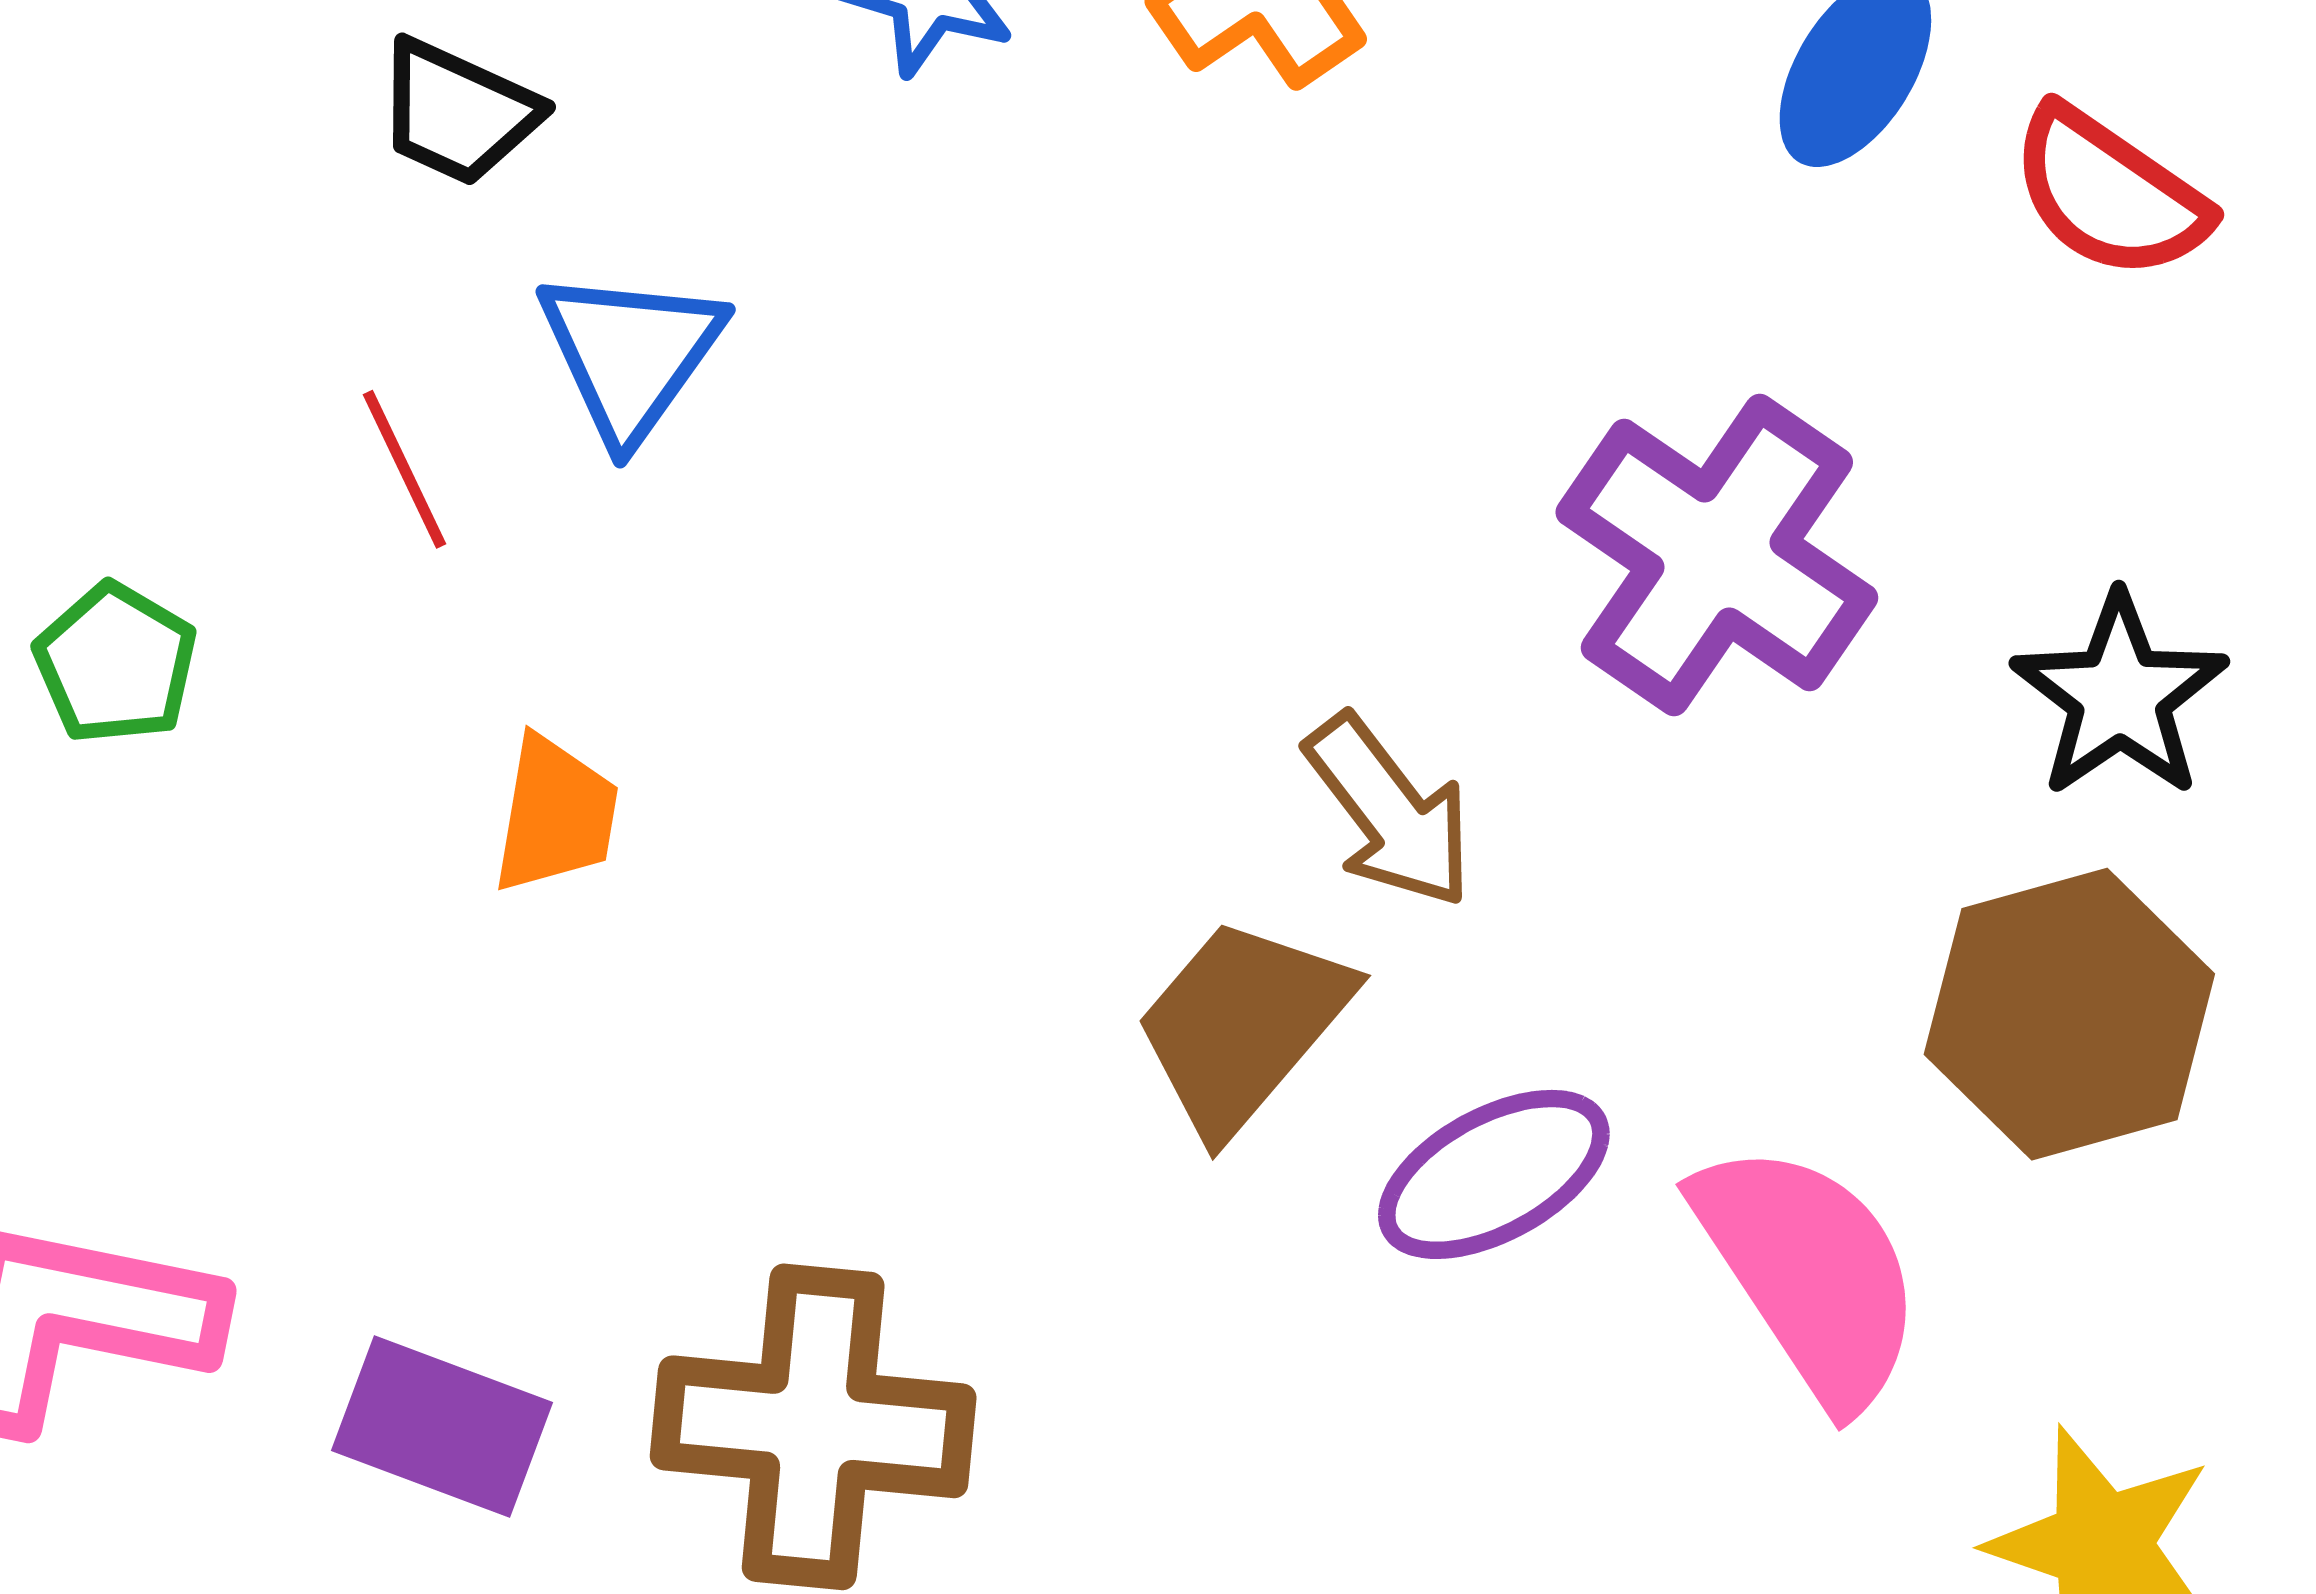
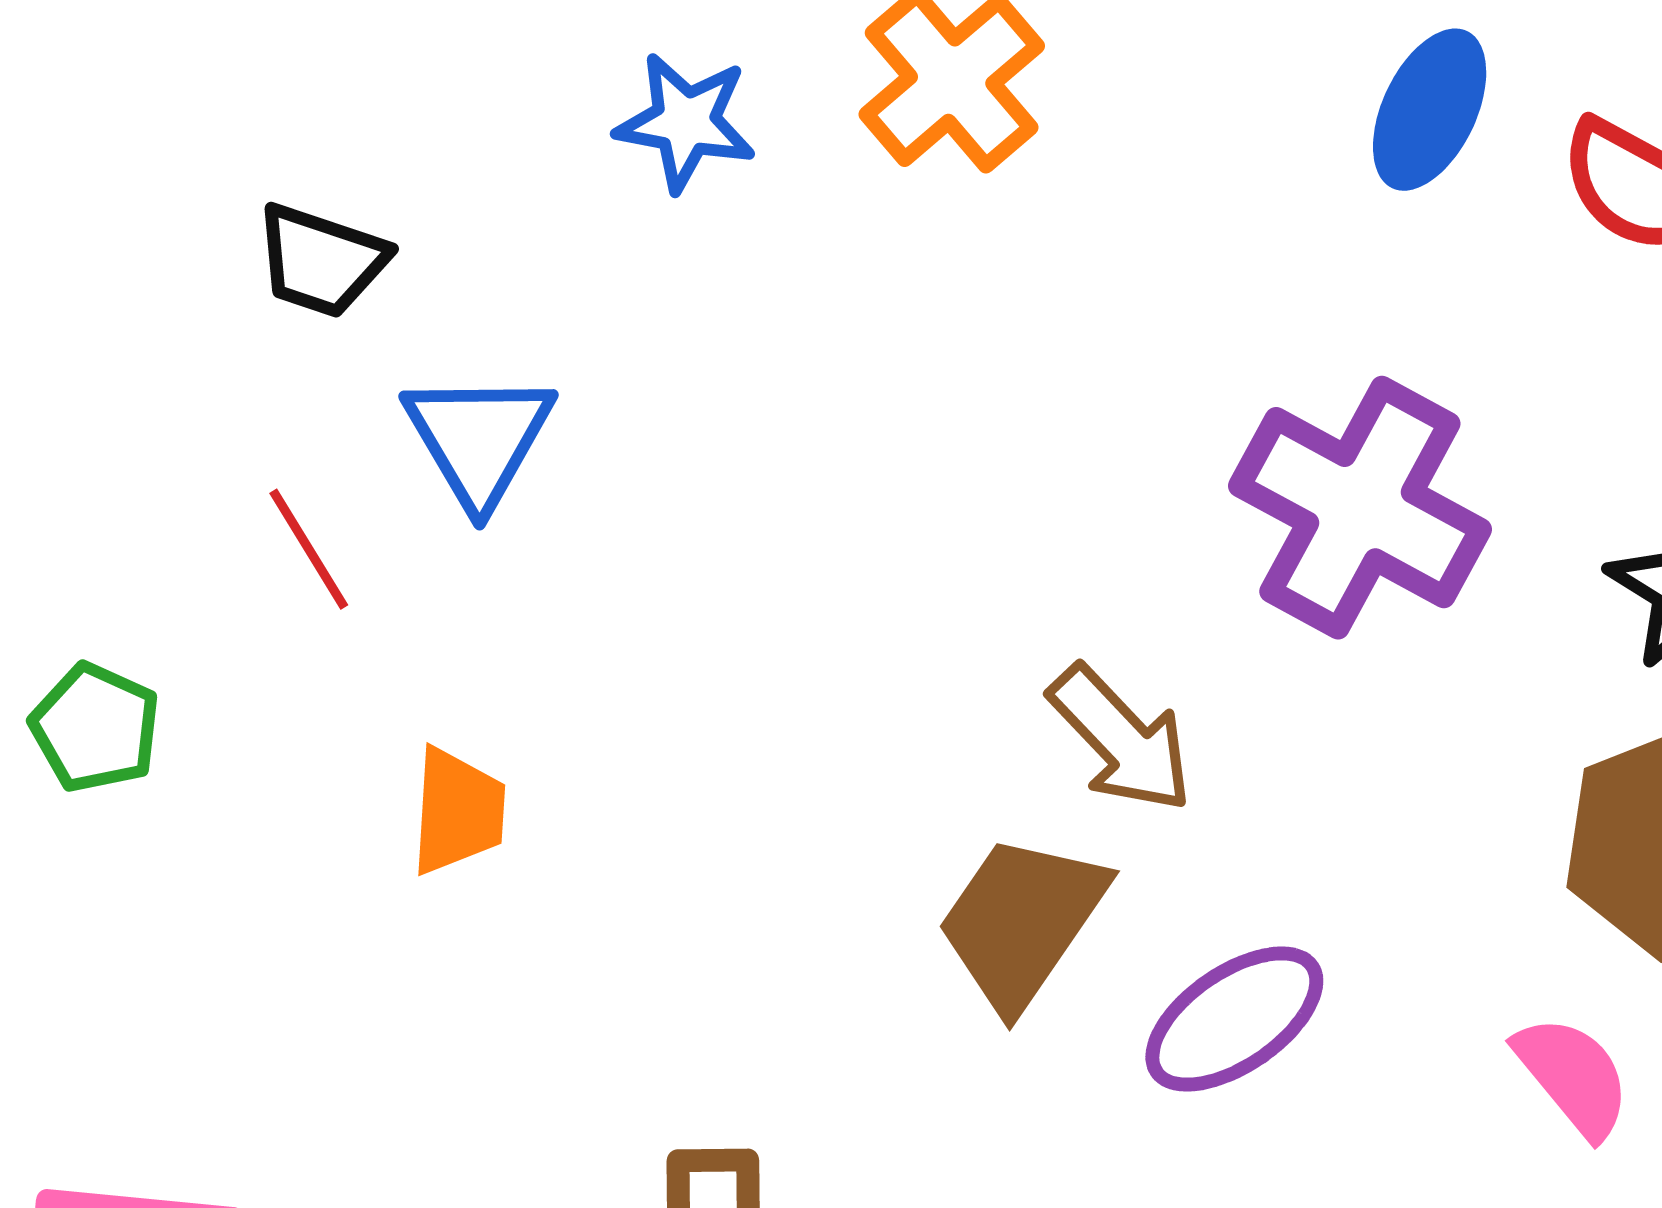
pink semicircle: (1810, 1273) -> (1573, 1076), moved, size x0.6

